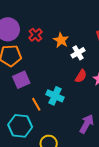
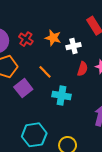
white cross: (78, 53) -> (73, 46), turned 32
orange line: (36, 104) -> (45, 72), moved

